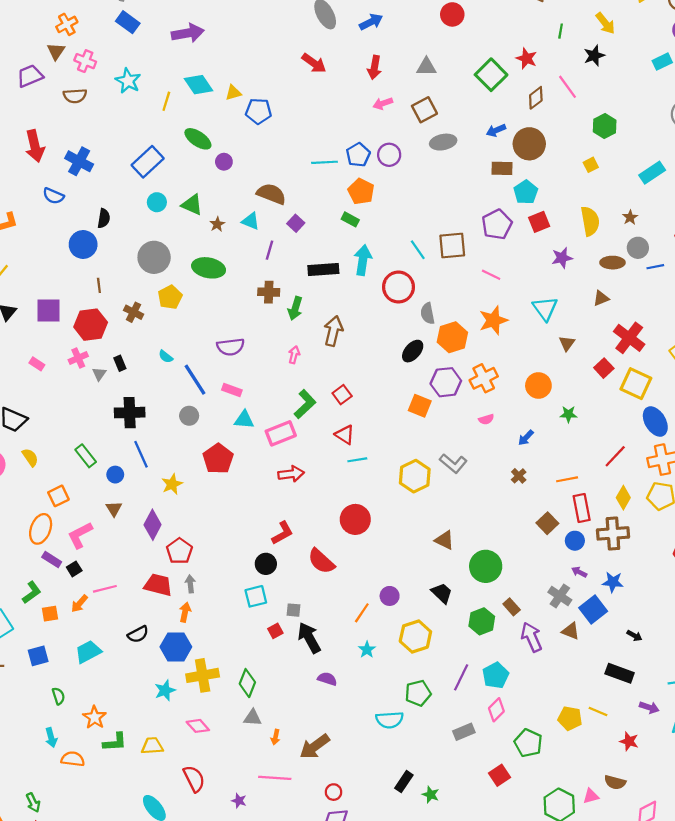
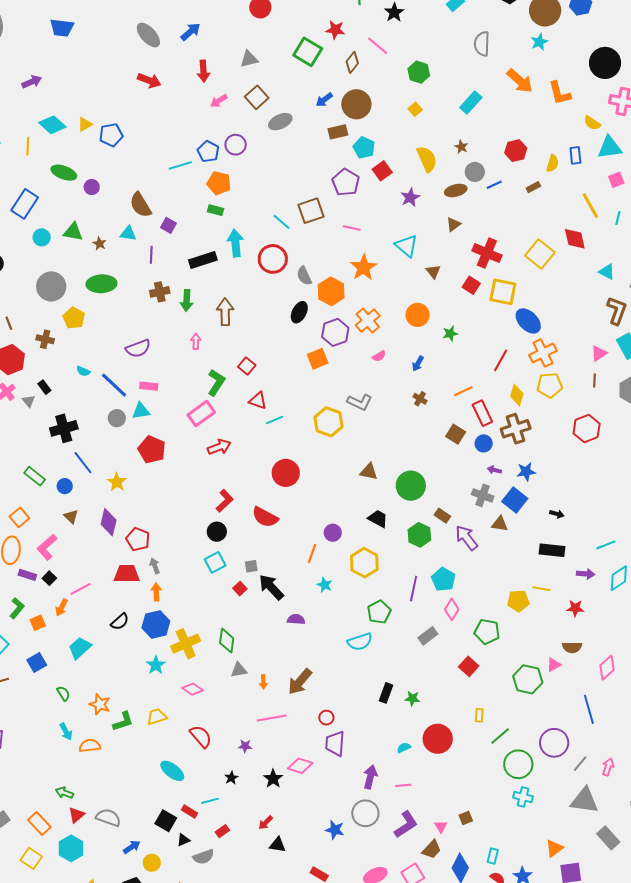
purple arrow: (188, 33) -> (32, 82), size x0.7
brown semicircle: (271, 194) -> (140, 205), turned -128
orange square: (420, 406) -> (318, 359), turned -30
cyan triangle: (244, 420) -> (141, 411), moved
green arrow: (33, 803) -> (64, 793), turned 150

